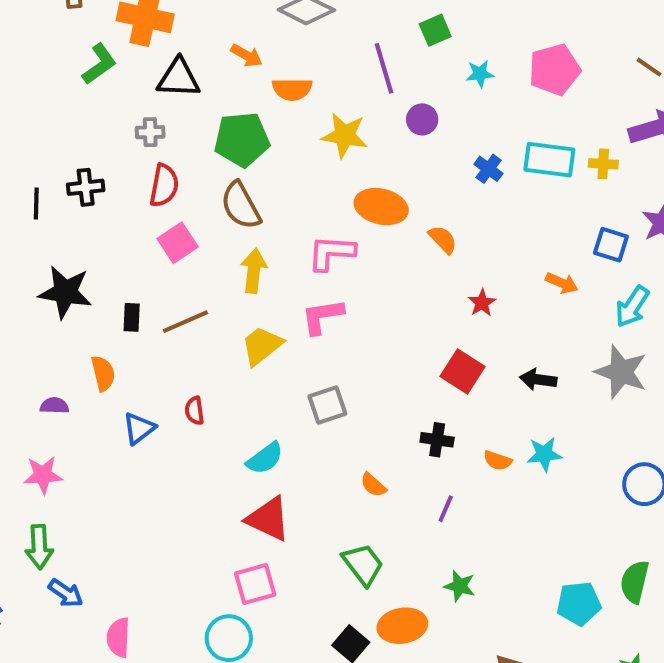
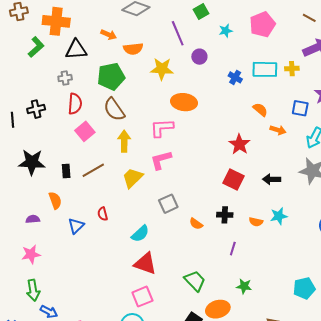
orange semicircle: (443, 240) -> (260, 110), moved
red star: (482, 303) -> (239, 144), size x1.5
orange semicircle: (373, 485) -> (196, 224), moved

